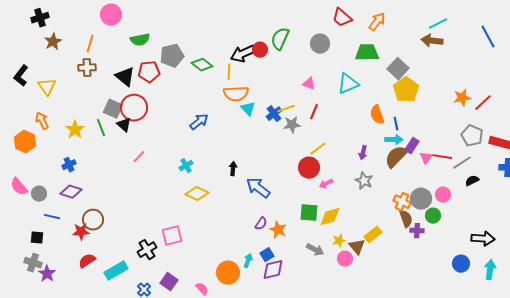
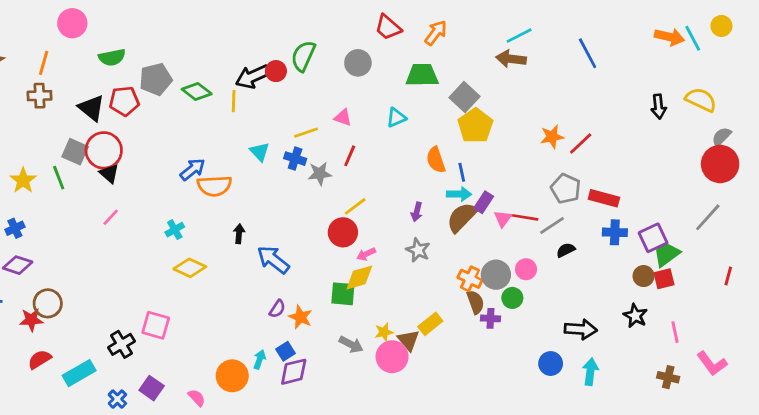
cyan triangle: (348, 84) -> (396, 118), size x0.7
orange semicircle: (236, 94) -> (214, 186), moved
yellow line: (286, 109) -> (306, 133), moved
blue cross: (274, 114) -> (295, 159), turned -35
black triangle: (124, 125) -> (109, 174), moved
yellow diamond: (330, 217) -> (359, 277), moved
pink square: (172, 236) -> (156, 325), turned 30
pink circle: (345, 259) -> (392, 357), size x1.5

